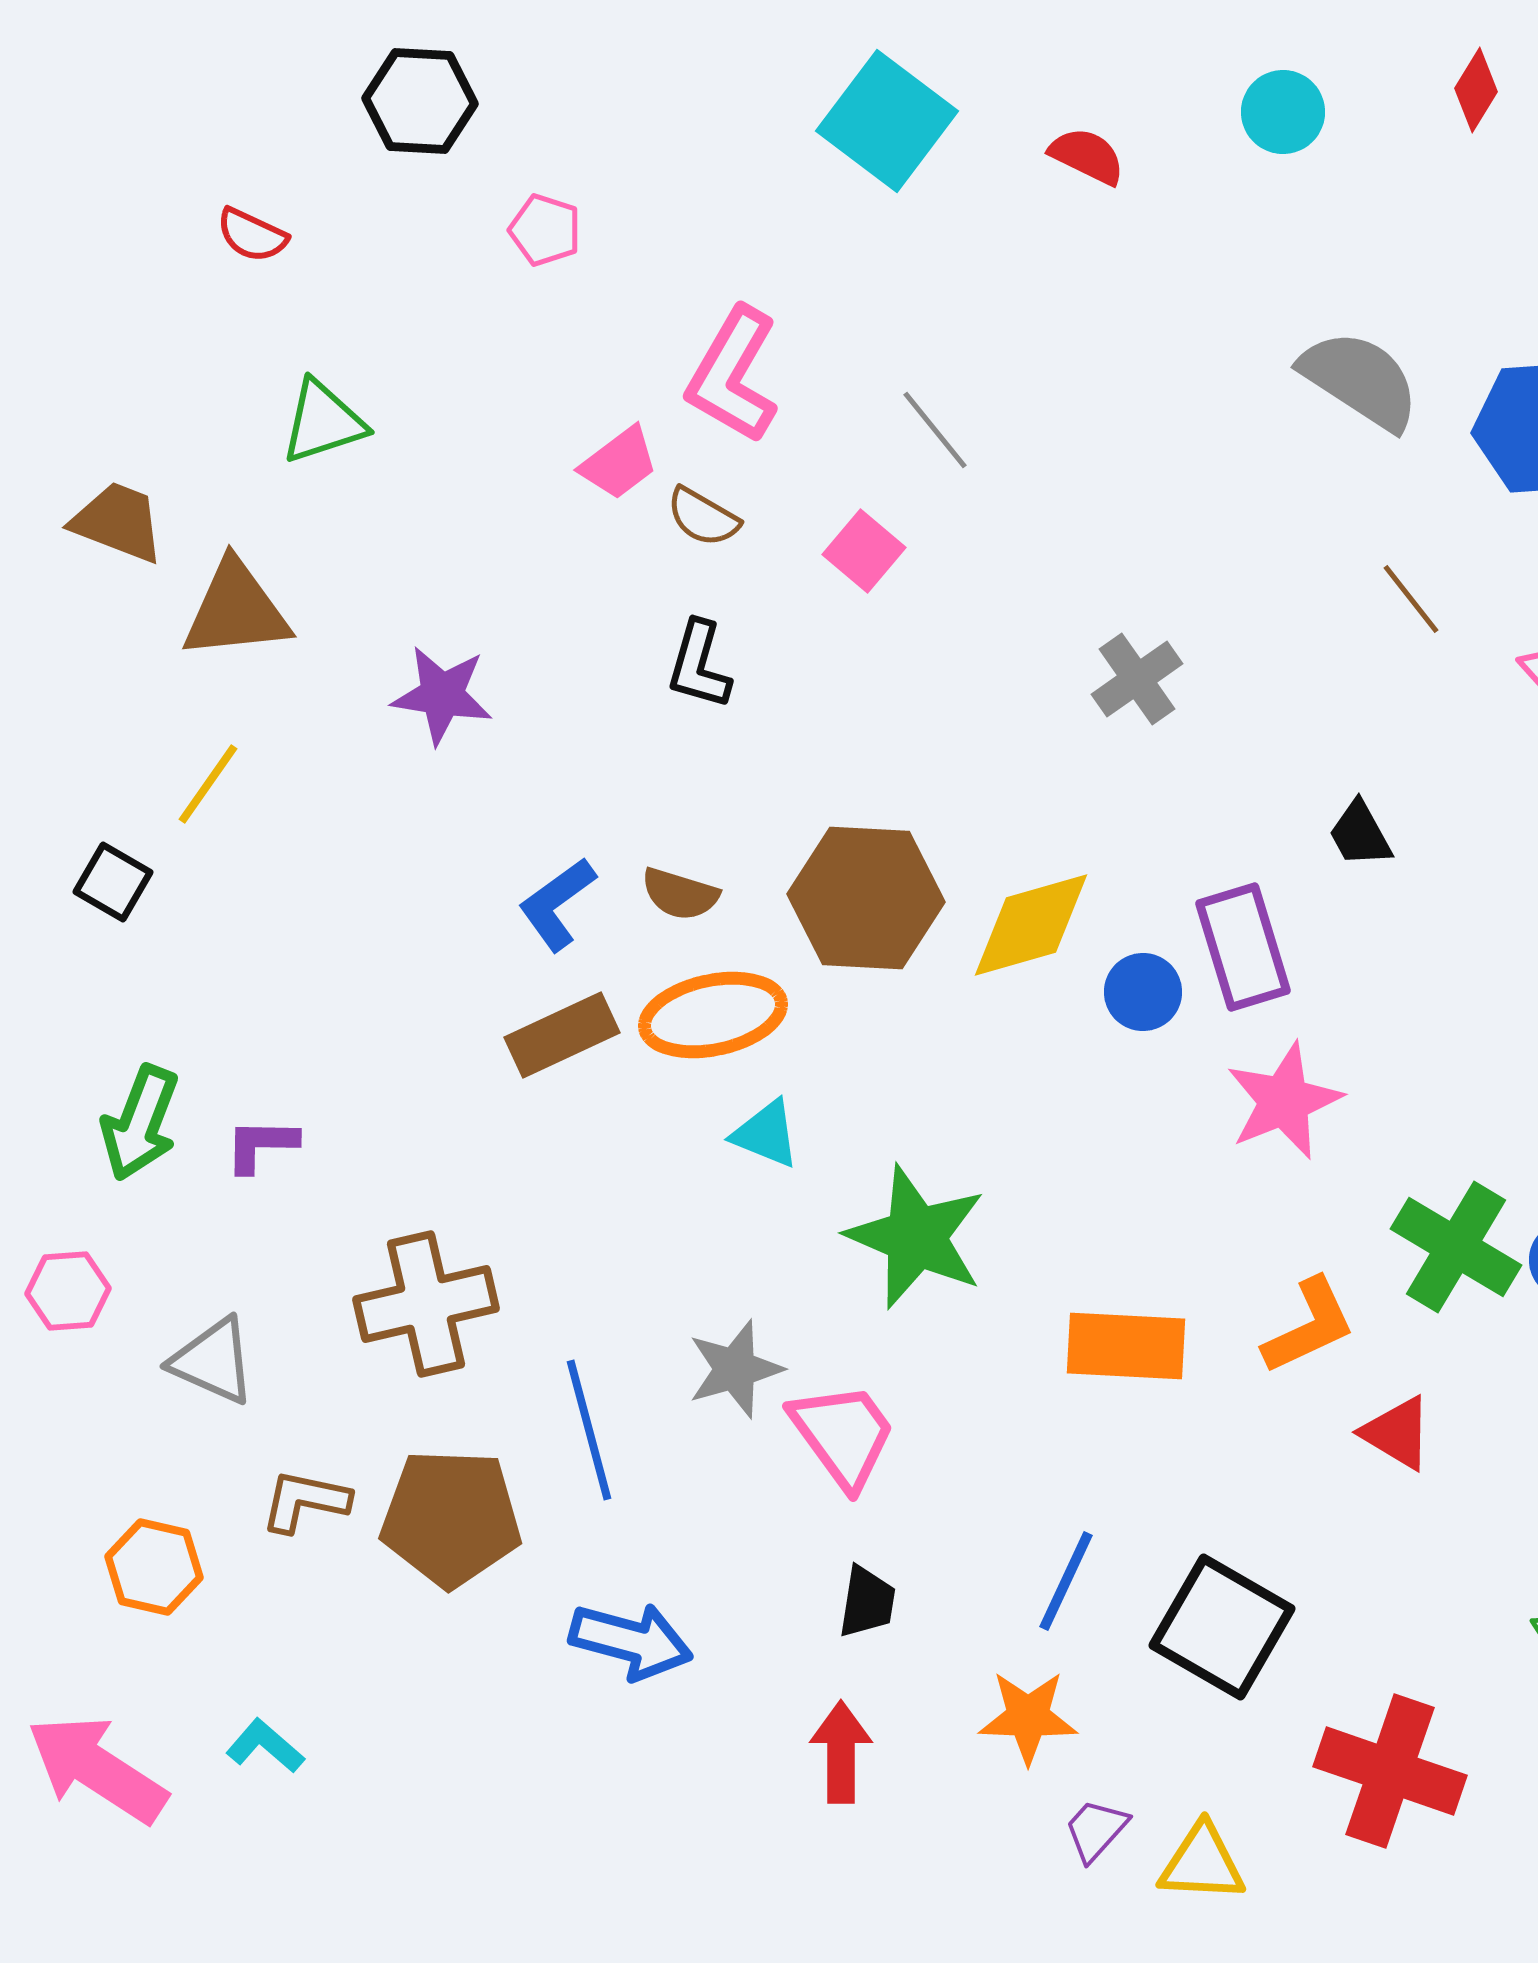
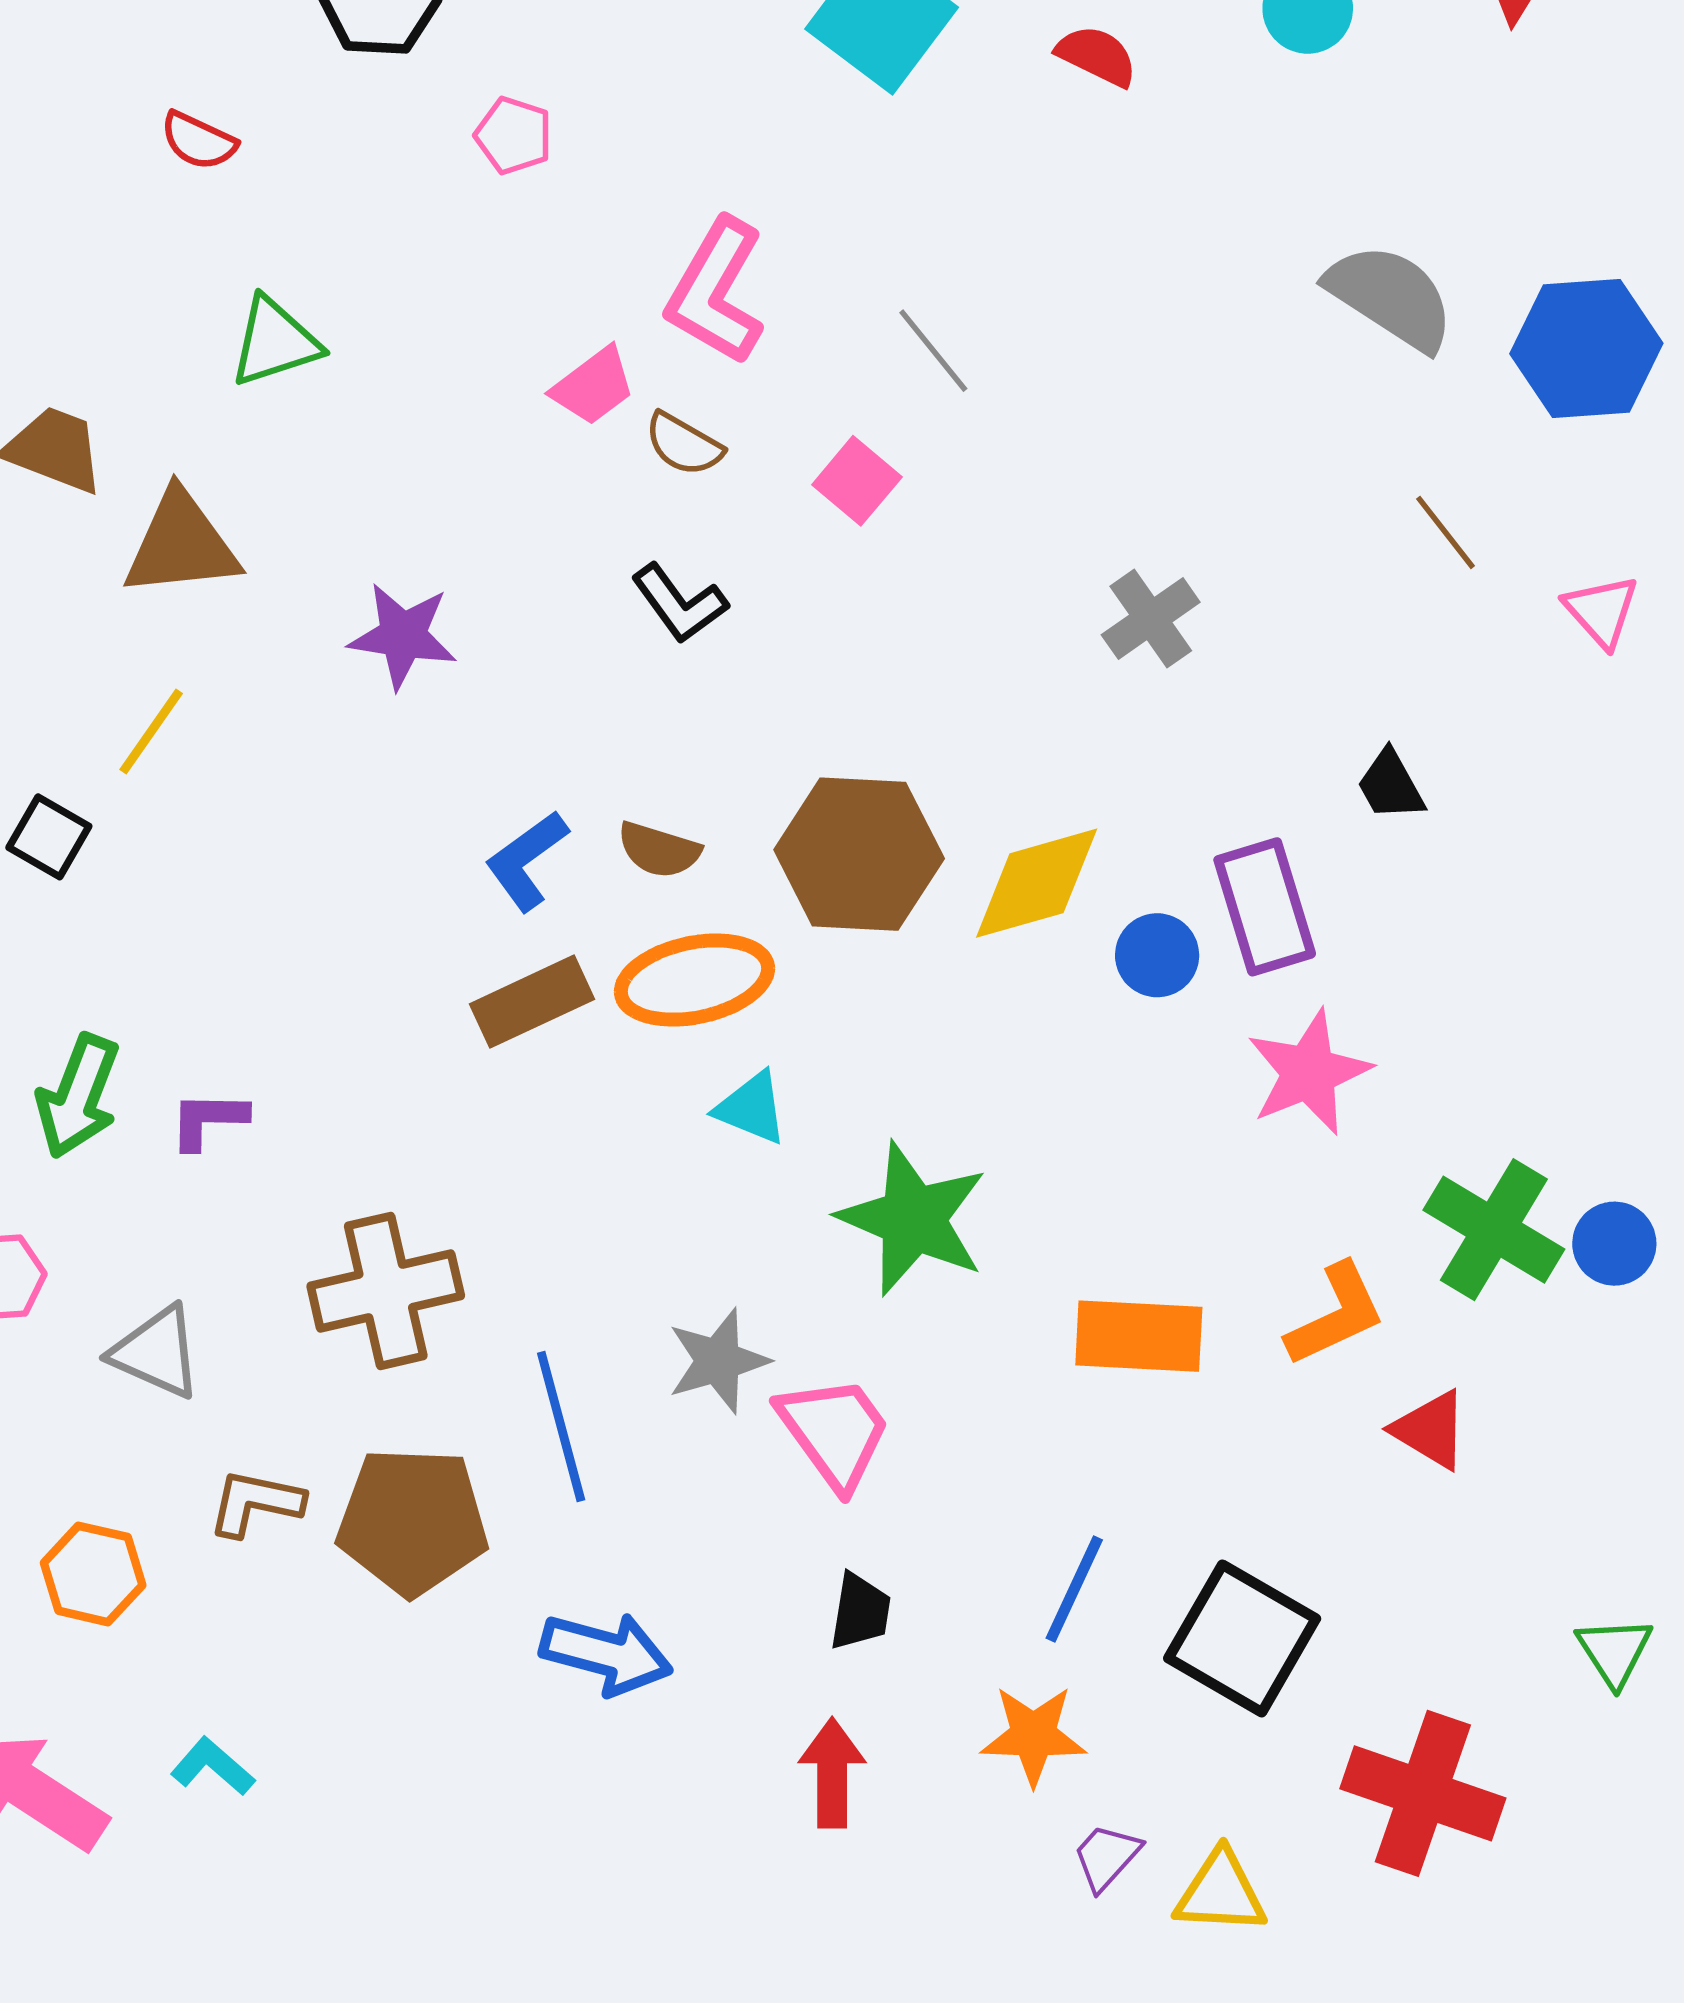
black L-shape: (699, 665) -> (679, 603), turned -52

